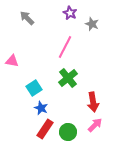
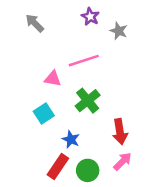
pink line: (65, 47) -> (84, 61), turned 45
pink triangle: (12, 61) -> (53, 79), moved
blue star: (41, 108) -> (71, 139), moved

